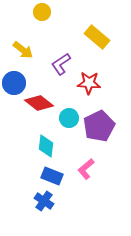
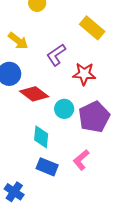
blue cross: (44, 201) -> (14, 192), moved

